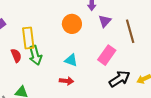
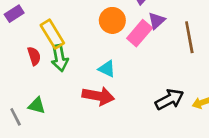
yellow rectangle: (28, 38) -> (52, 34), turned -30
pink rectangle: (107, 55) -> (140, 33), moved
red arrow: (66, 81) -> (98, 96), size x1.6

